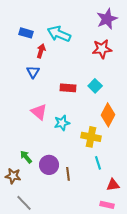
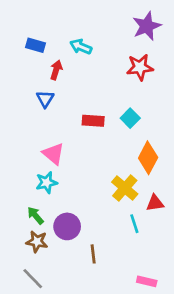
cyan arrow: (59, 34) -> (81, 47), size x0.7
cyan star: (62, 123) -> (47, 183), moved
yellow cross: (91, 137) -> (125, 188), turned 30
brown line: (68, 174) -> (93, 254), moved
brown star: (13, 176) -> (37, 242), moved
red triangle: (113, 185) -> (155, 203), moved

